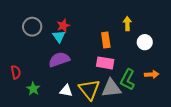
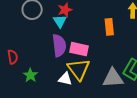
purple semicircle: (59, 60) -> (59, 46), turned 100
pink rectangle: (105, 63) -> (79, 49), moved
yellow triangle: (89, 89) -> (79, 69), moved

